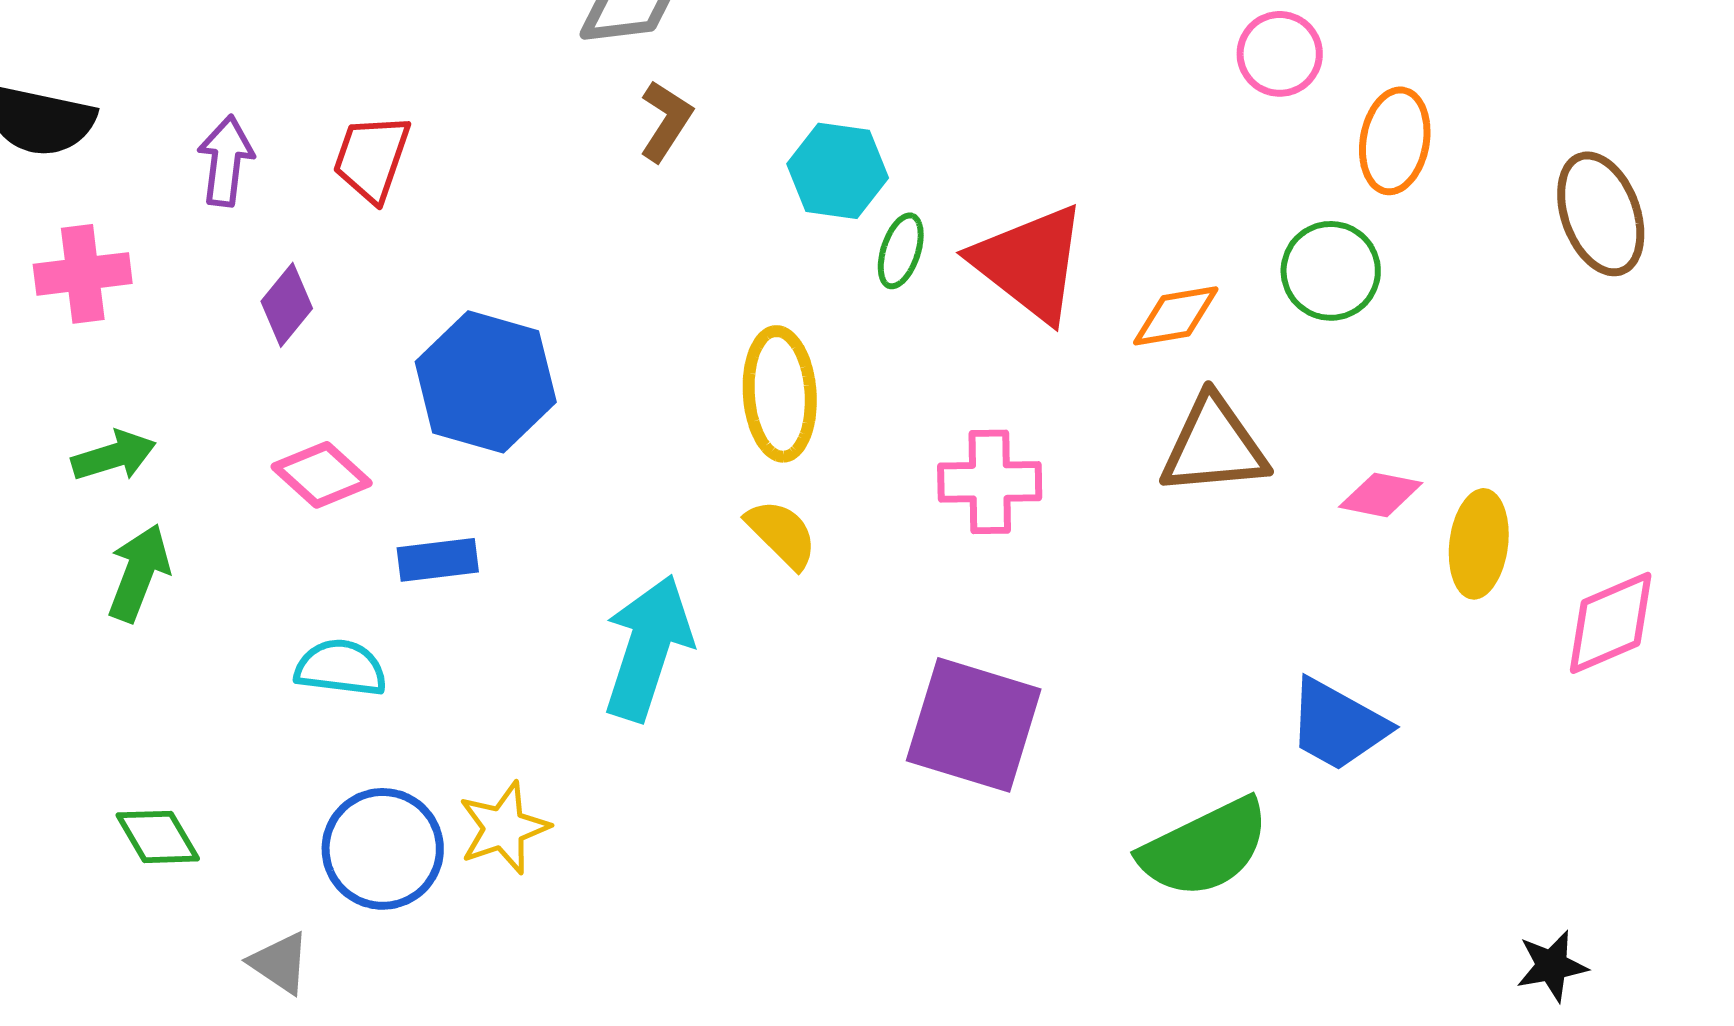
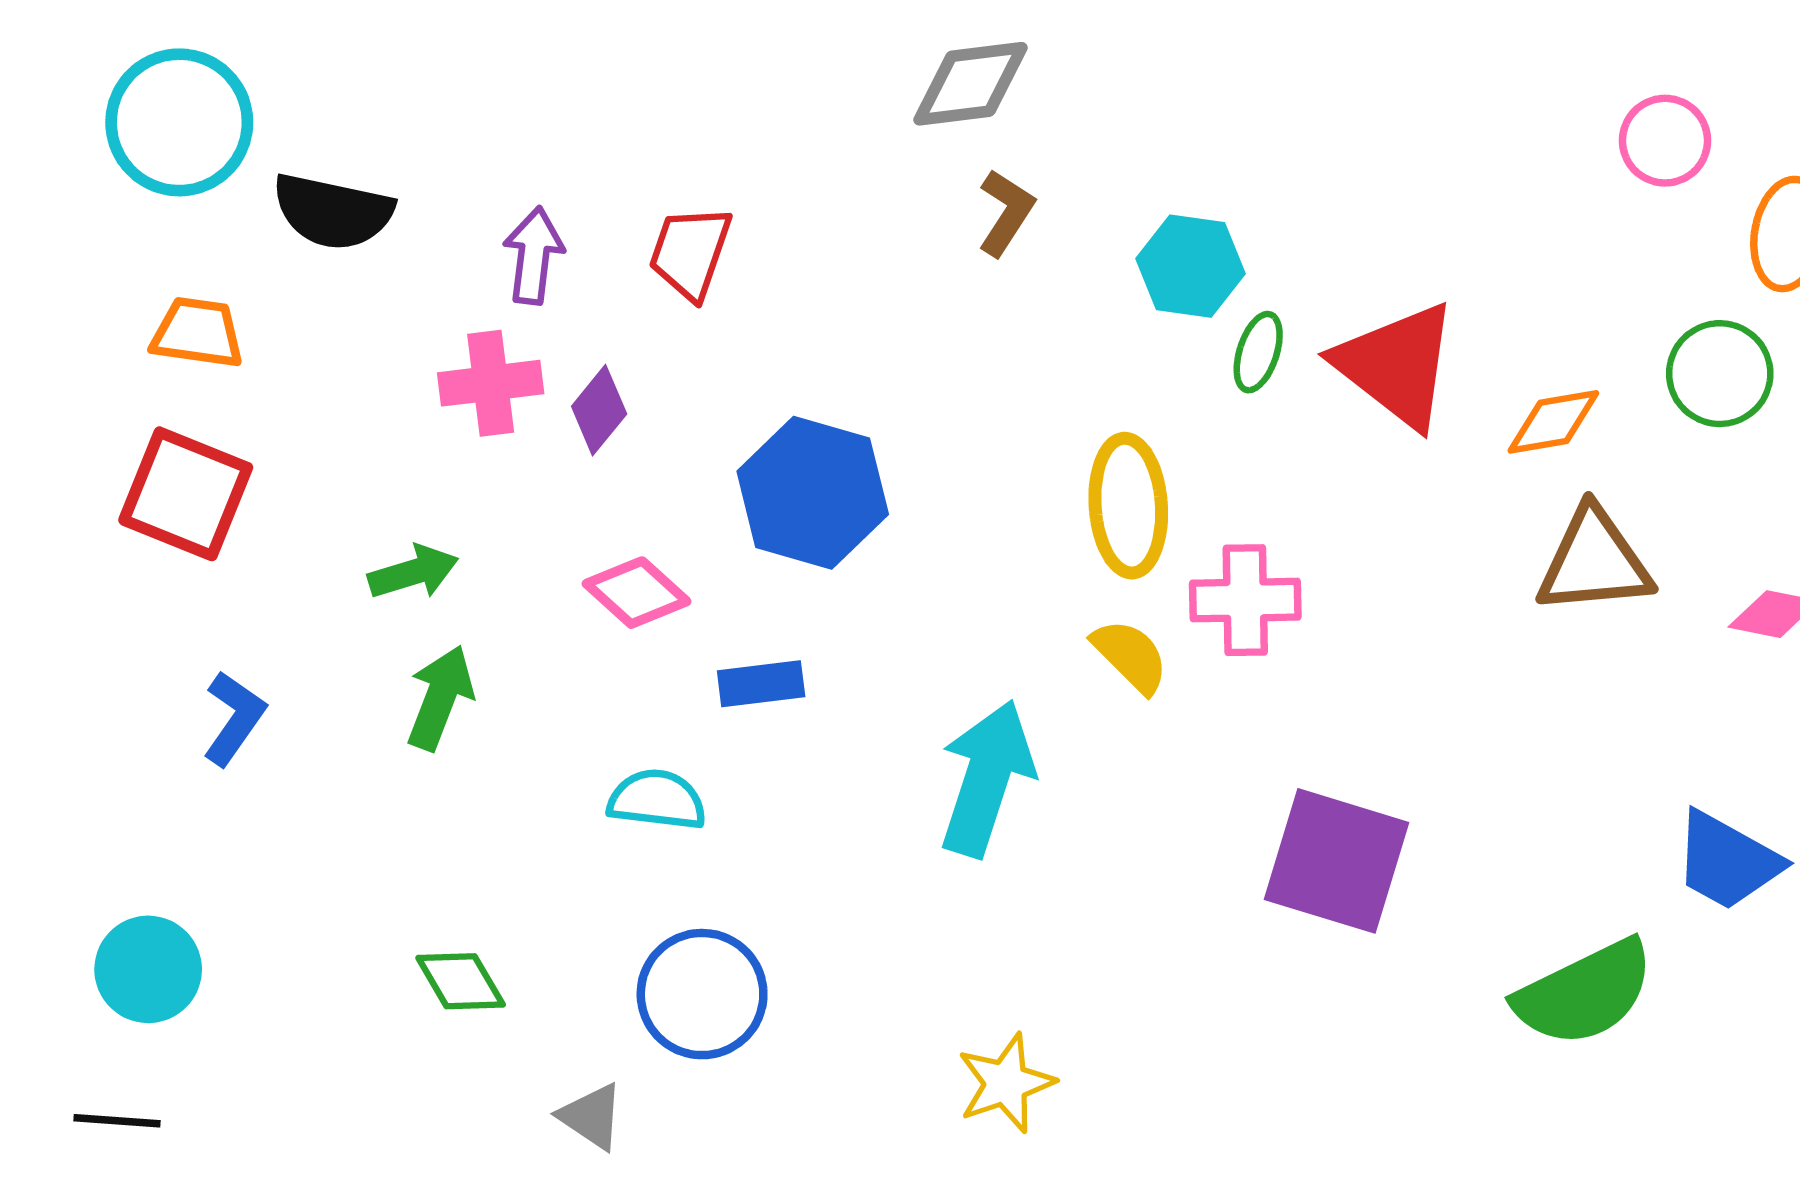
pink cross: (83, 274) -> (491, 383), moved
pink cross: (990, 482) -> (1245, 600), moved
yellow star: (504, 828) -> (1006, 1083), moved

